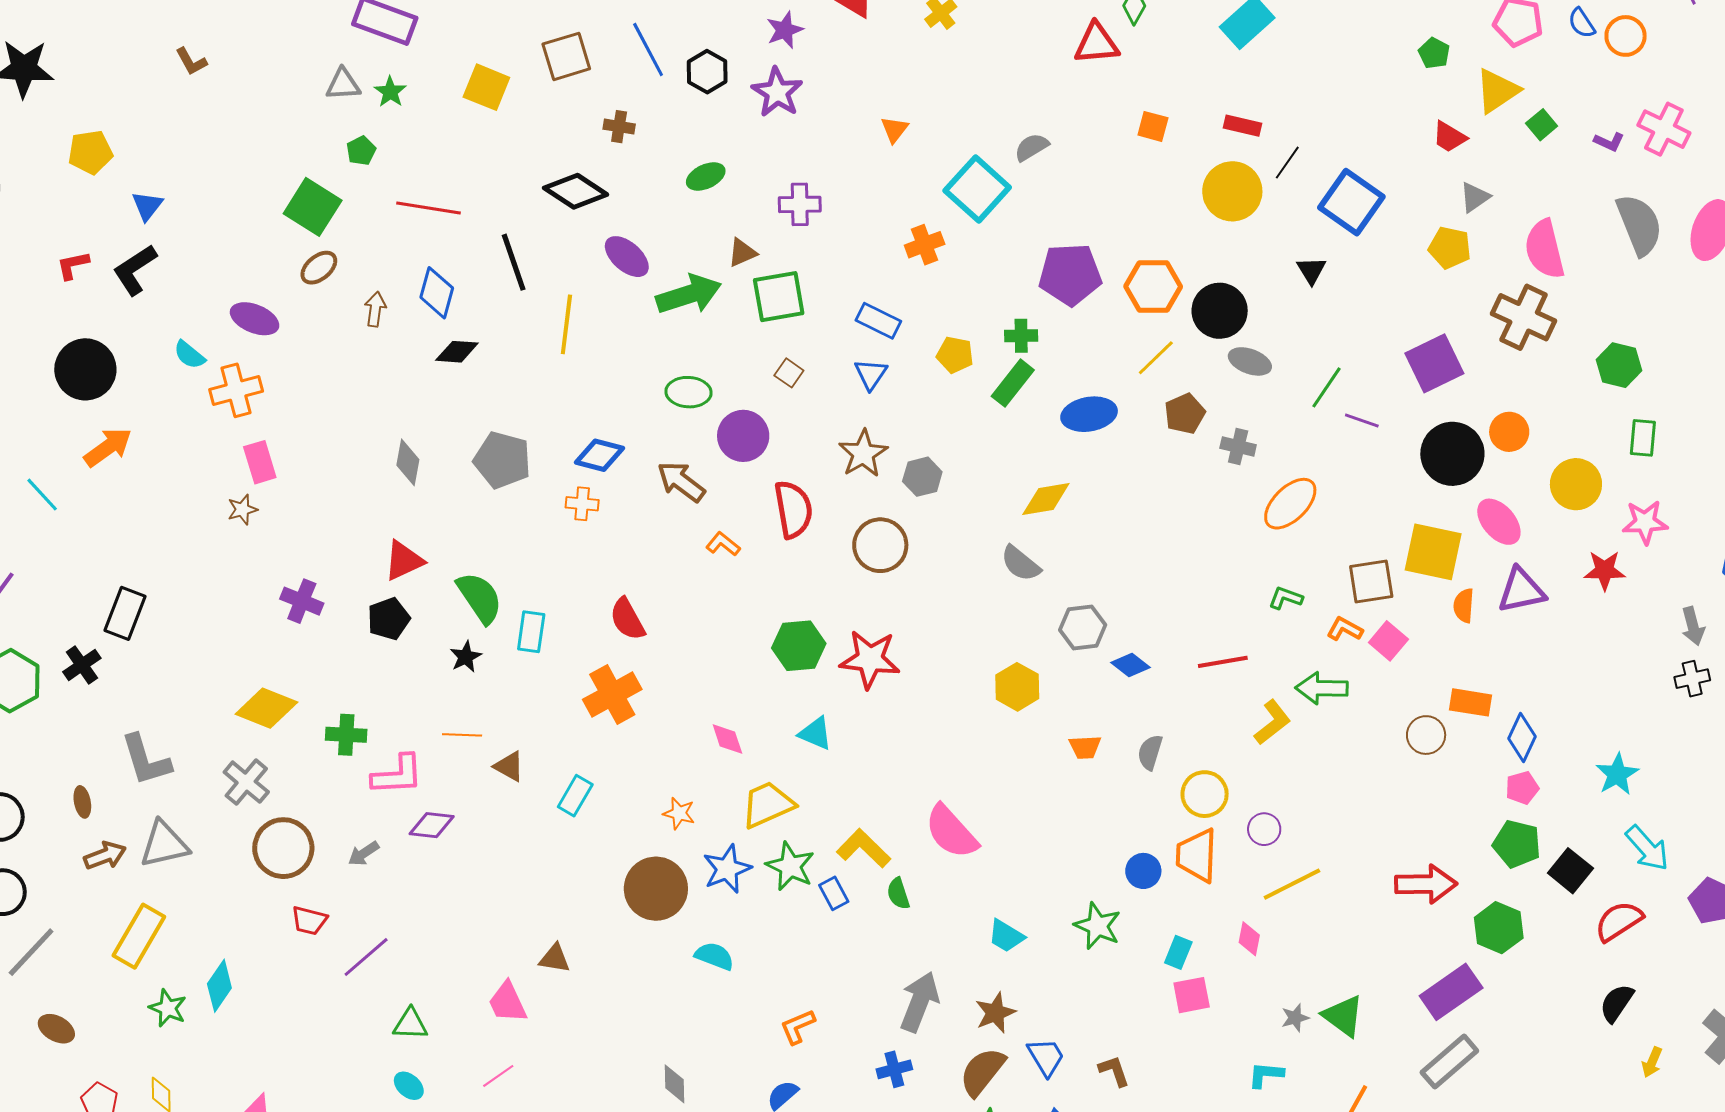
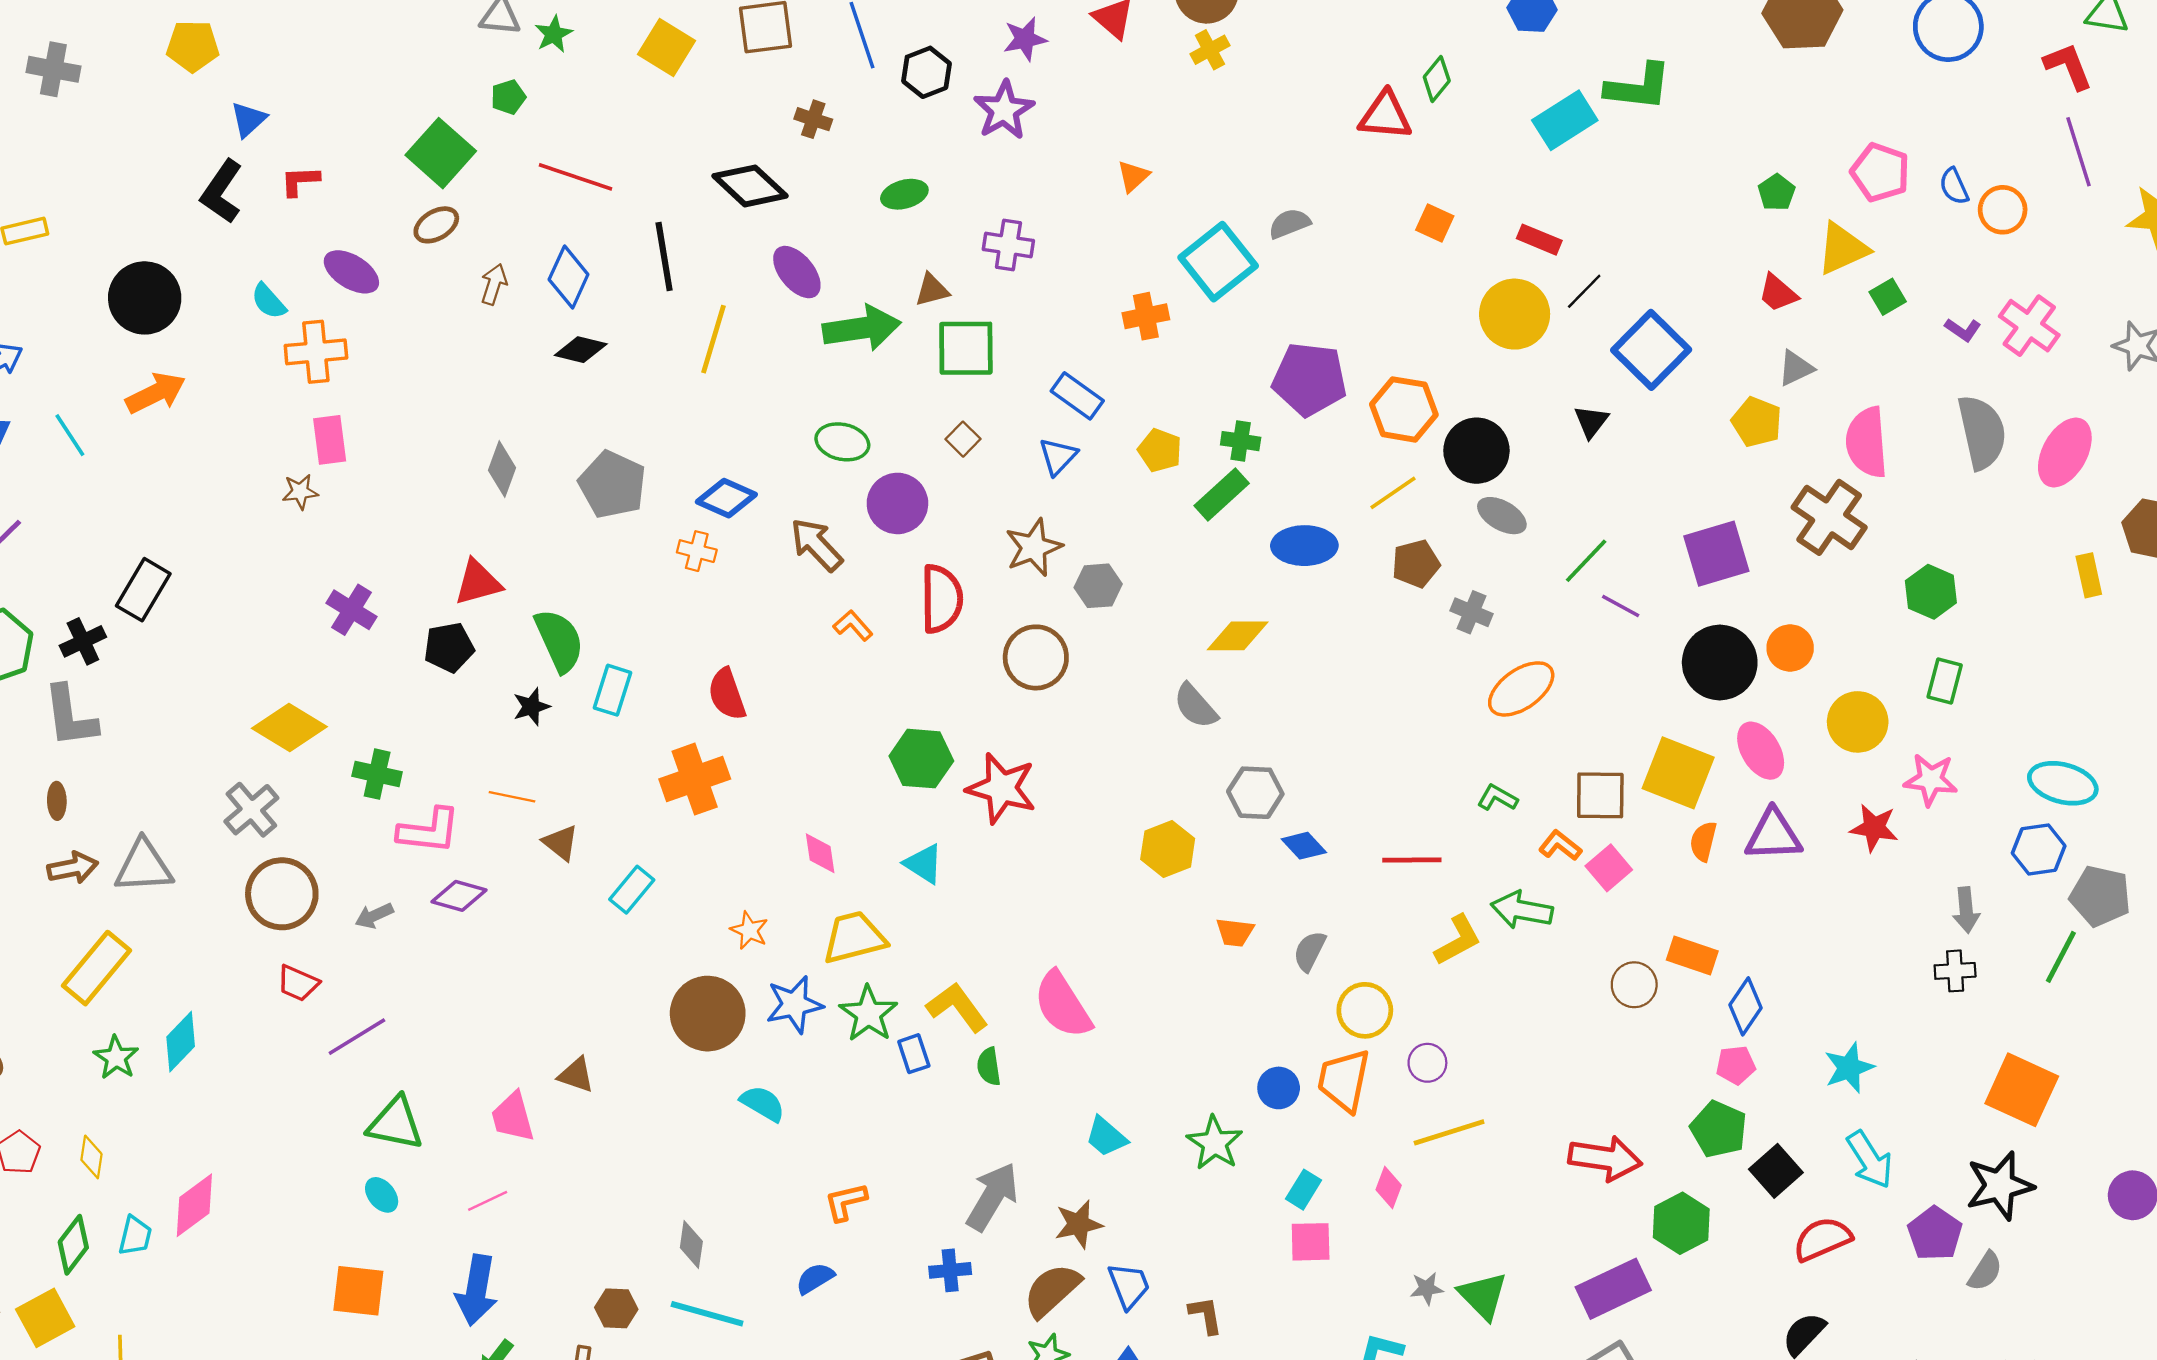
red L-shape: (73, 265) -> (300, 181), moved
black L-shape: (135, 270) -> (222, 192), turned -32
gray L-shape: (146, 760) -> (70, 716), moved
green triangle: (410, 1024) -> (395, 1123), size x1.4

